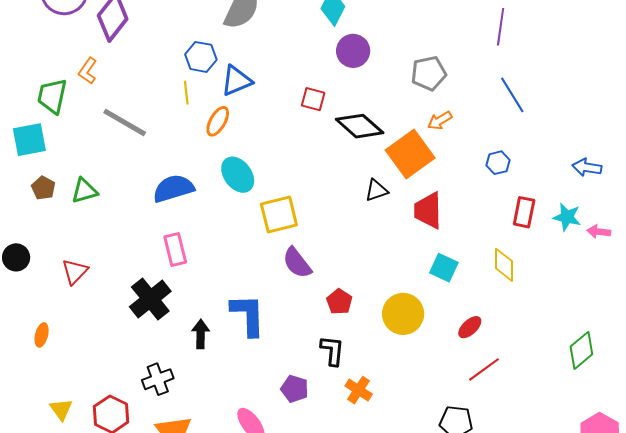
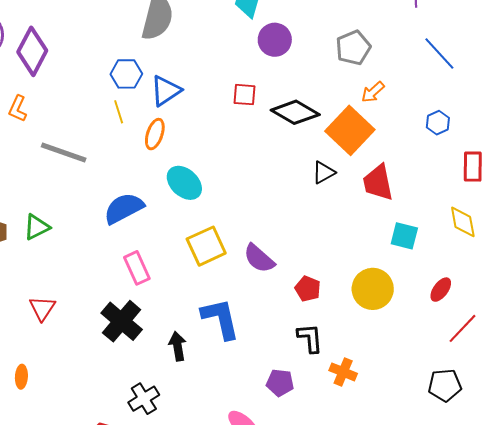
yellow square: (279, 214) -> (206, 246), moved

